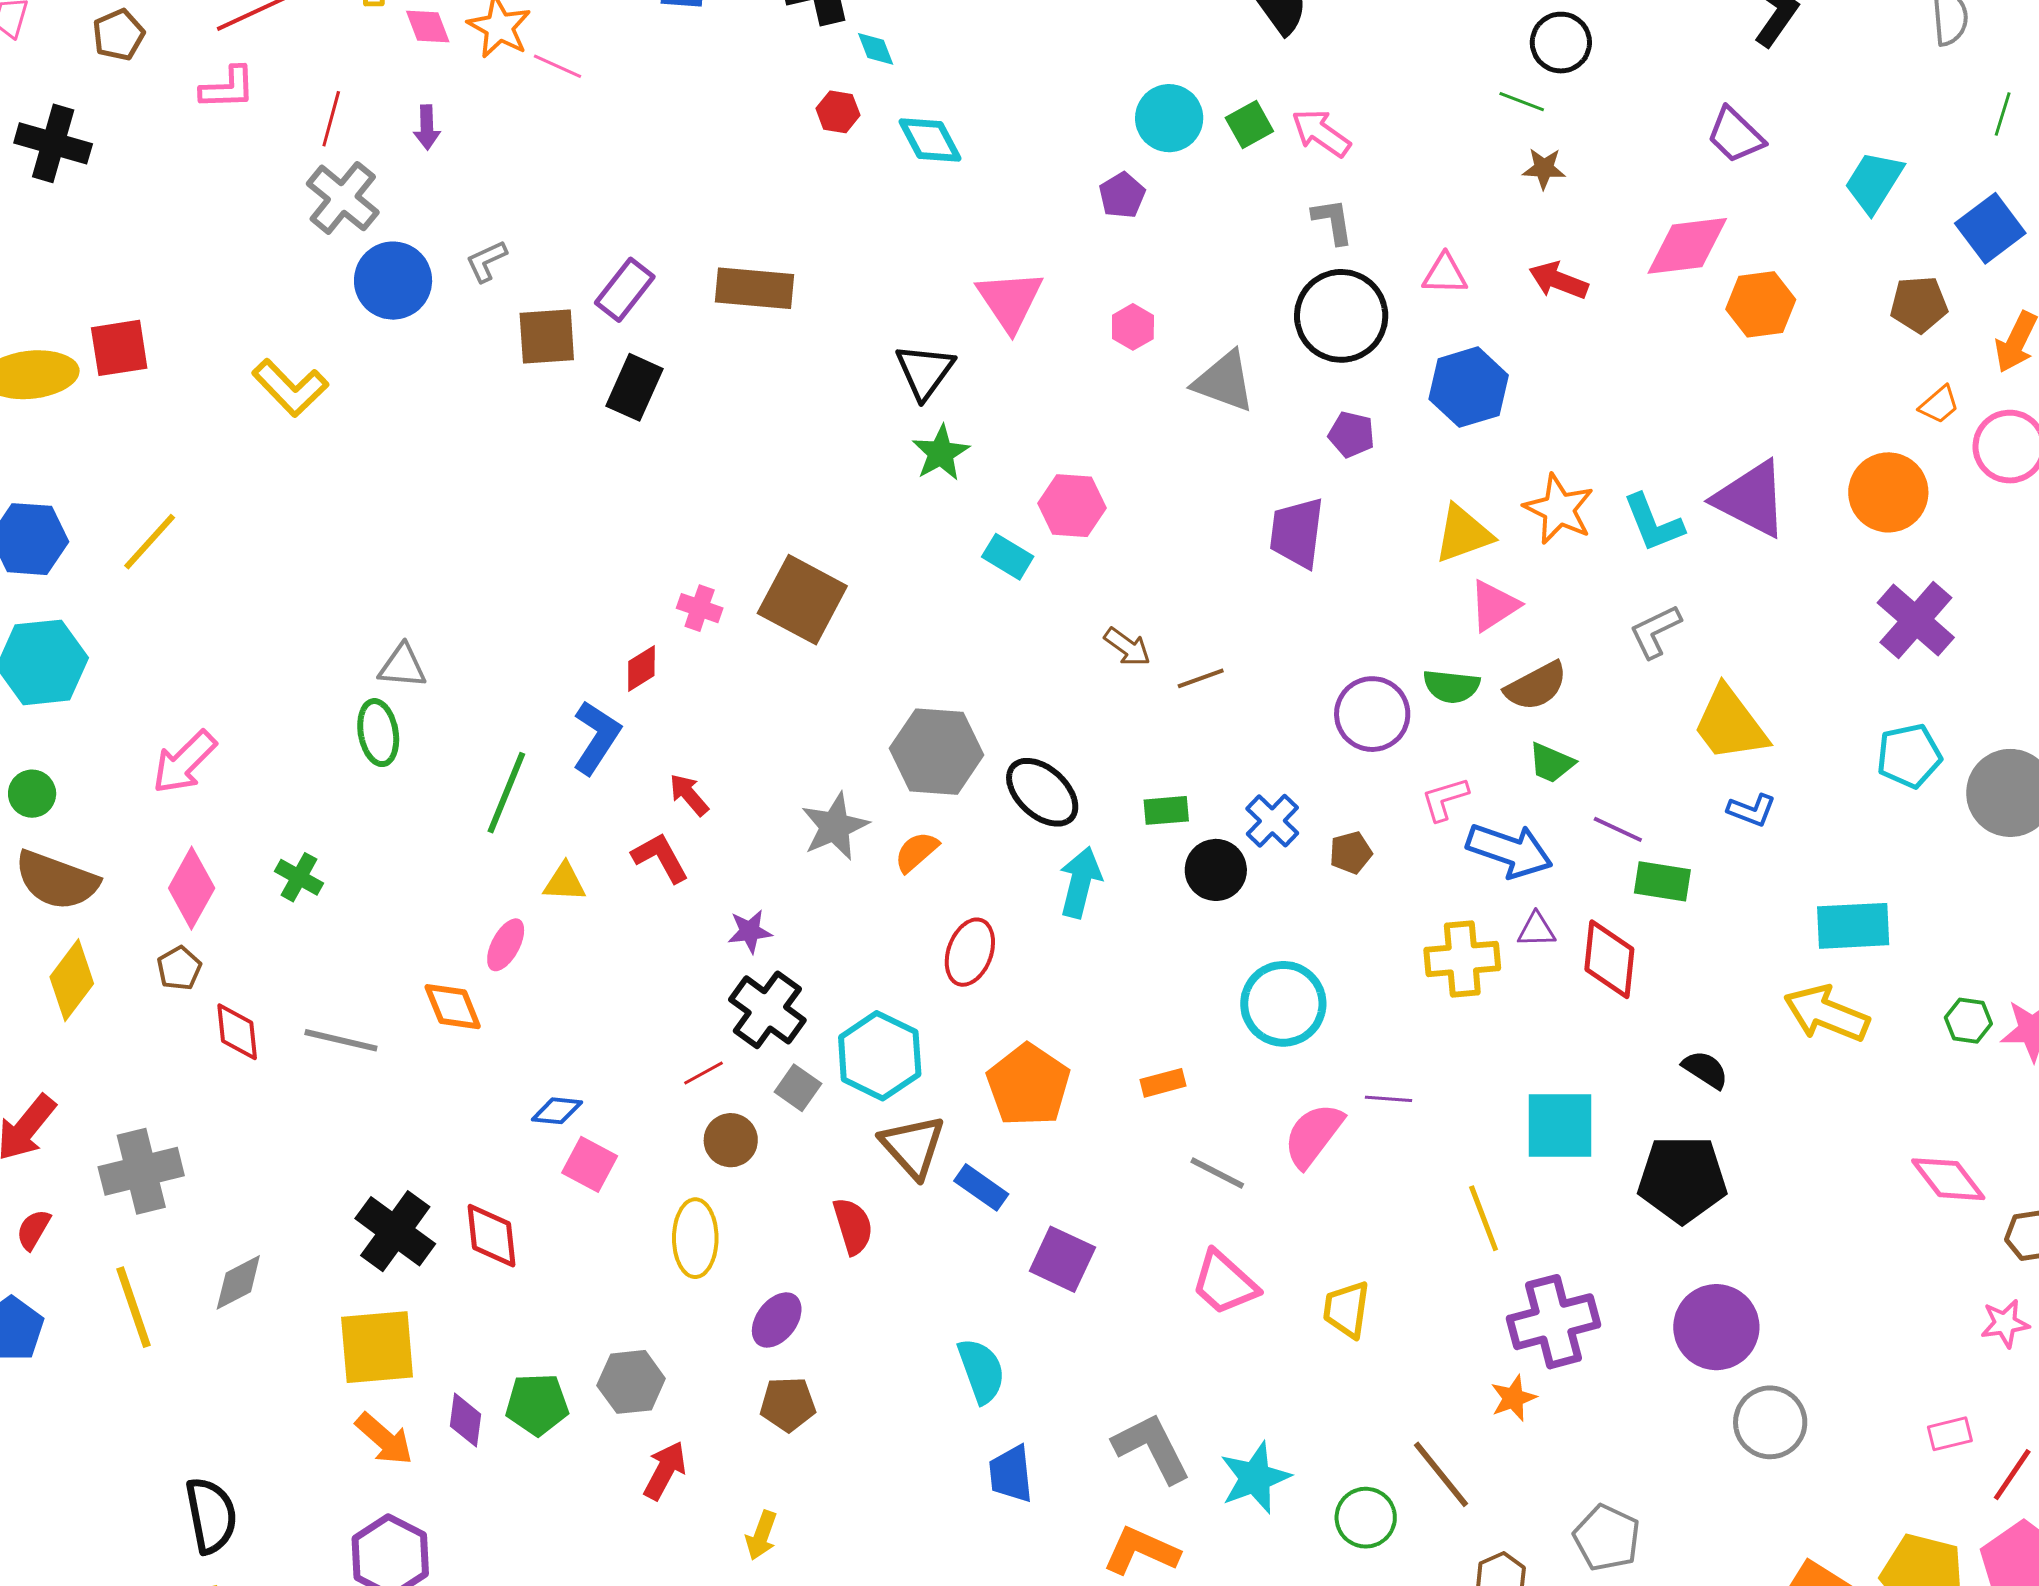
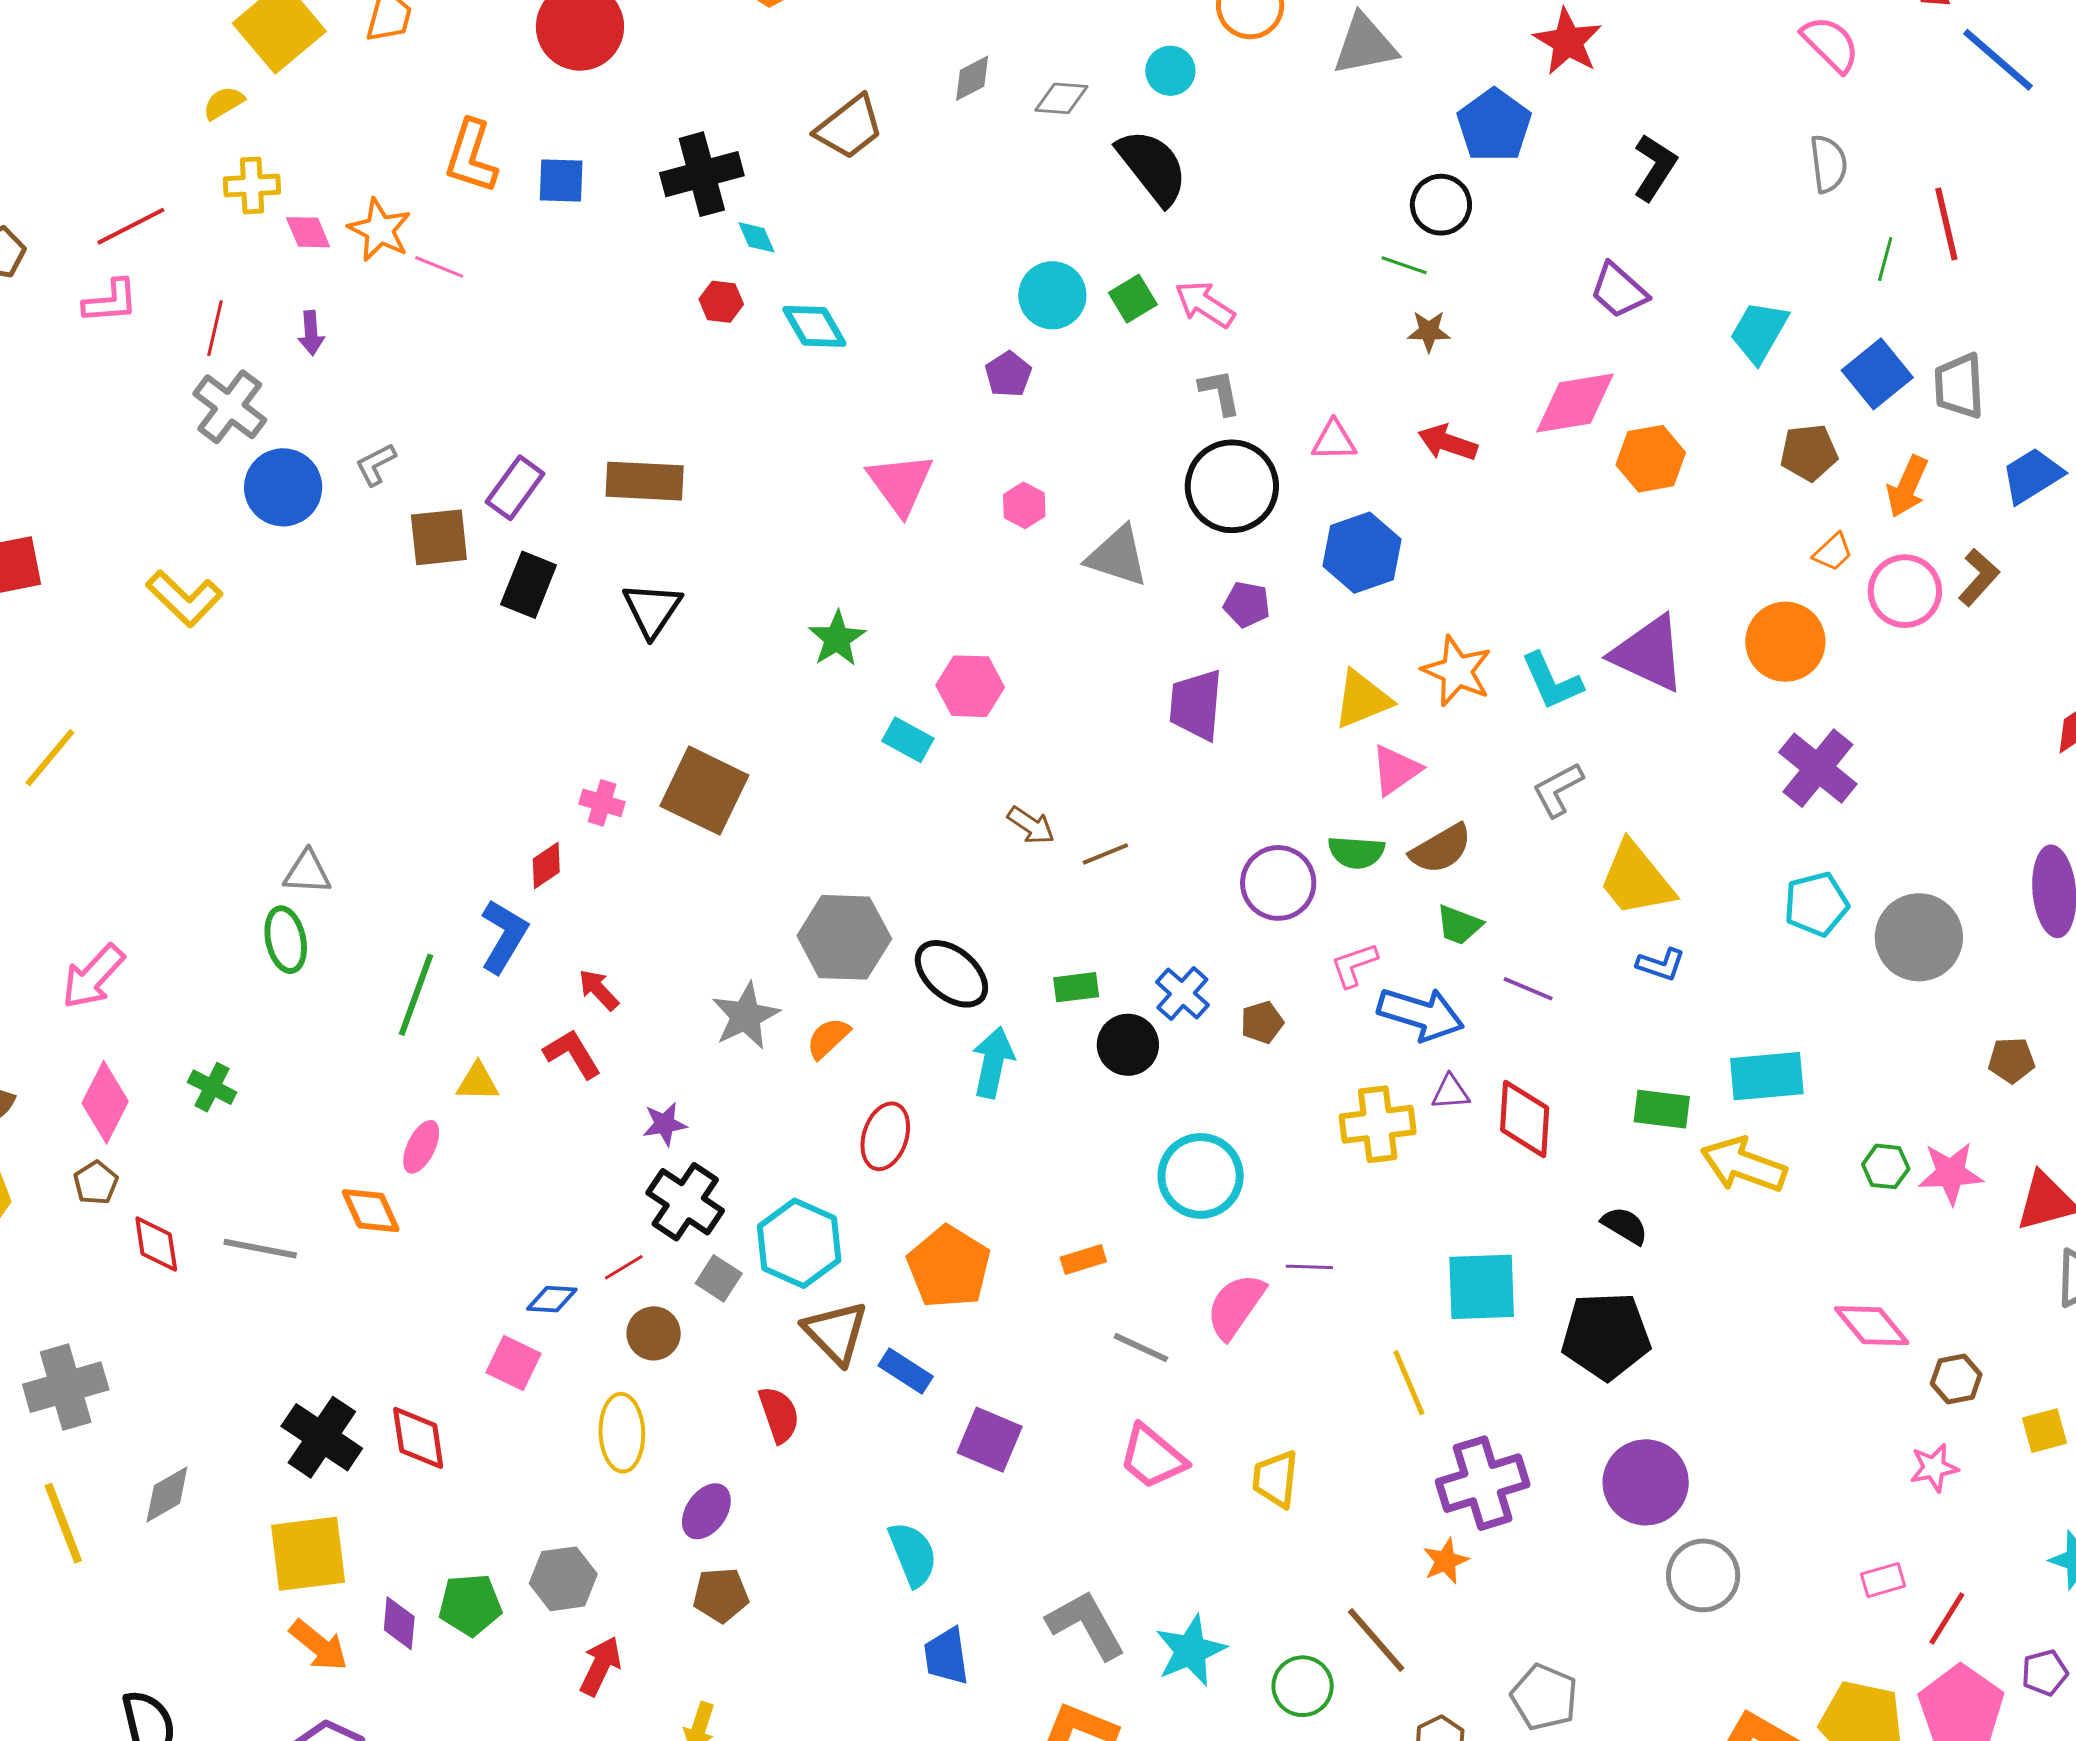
black triangle: (925, 371) -> (652, 610), moved
green rectangle: (1662, 881) -> (1662, 1109), moved
blue diamond: (557, 1111) -> (552, 1299), moved

